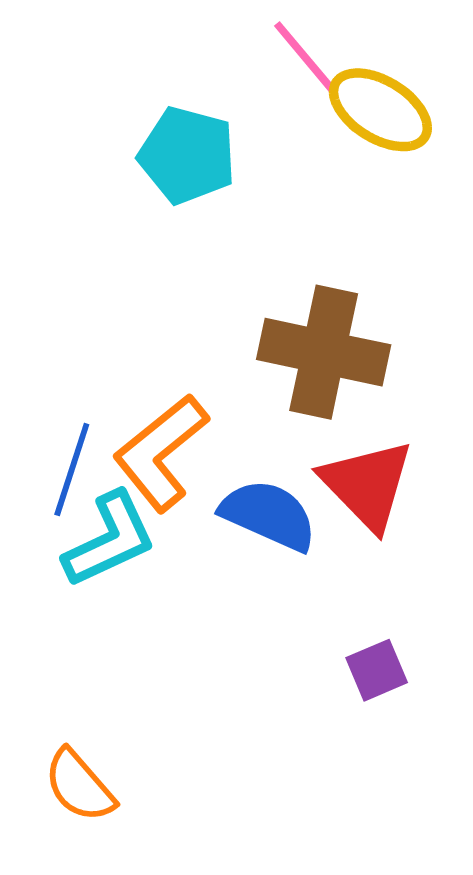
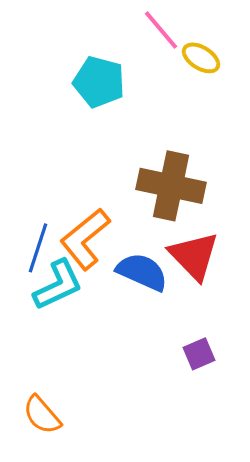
yellow ellipse: (380, 110) -> (201, 58), size x0.7

